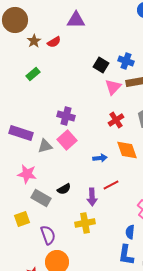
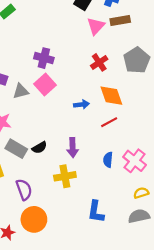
red line: (111, 185) -> (109, 122), moved
black semicircle: (64, 189) -> (39, 148), moved
blue semicircle: (130, 232) -> (108, 160), moved
blue L-shape: (126, 255) -> (96, 212), moved

